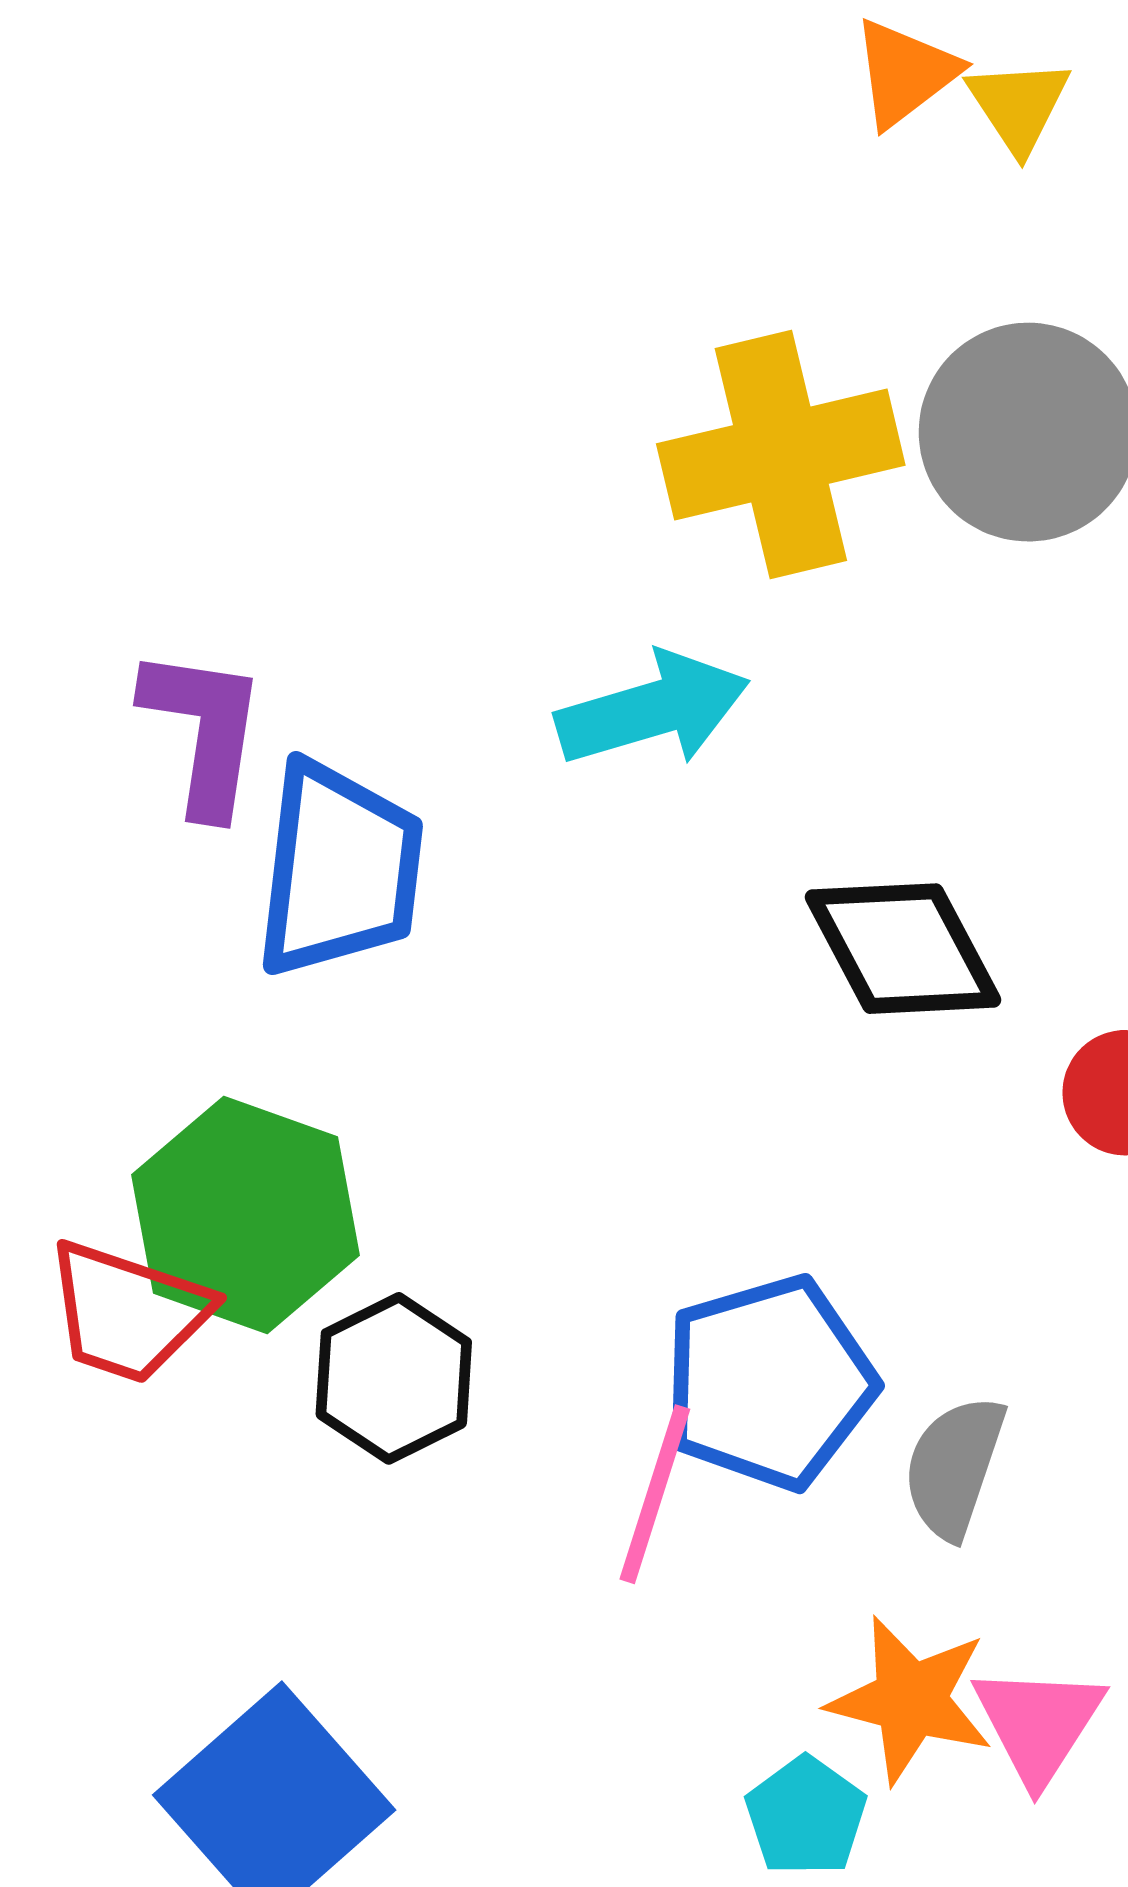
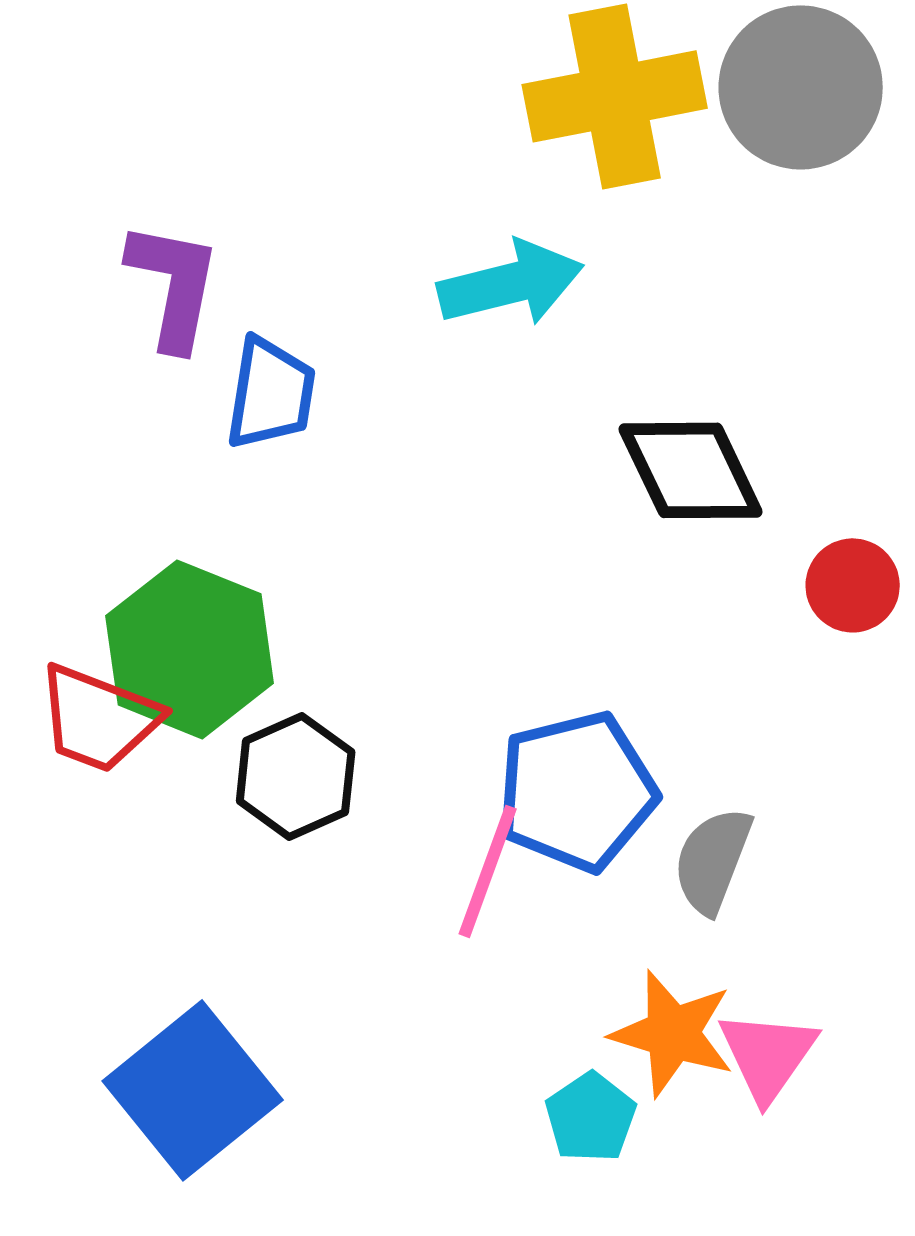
blue trapezoid: (339, 869) -> (271, 393), size x0.7

